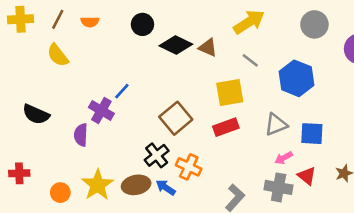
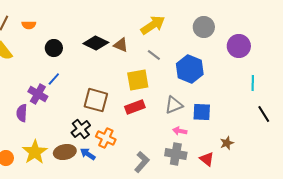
black circle: (142, 24) -> (54, 48), moved
brown square: (176, 118) -> (96, 100), turned -35
pink arrow: (284, 158) -> (180, 131), turned 40
red triangle: (307, 176) -> (207, 159), moved

